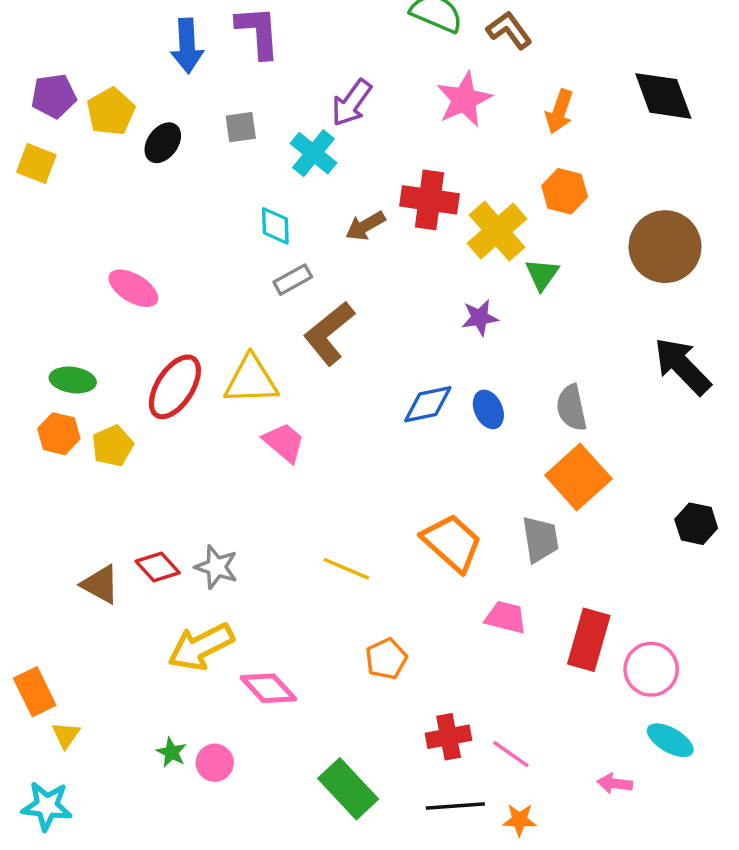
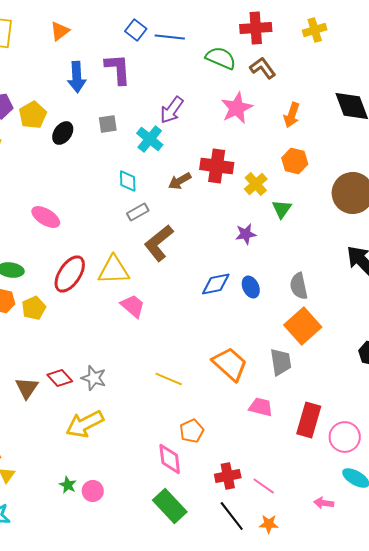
yellow cross: (497, 231) -> (256, 184), size x0.7
brown triangle: (100, 584) -> (27, 388), turned 35
pink diamond: (268, 688) -> (170, 459), moved, turned 36
black line: (455, 806) -> (232, 516), turned 56

